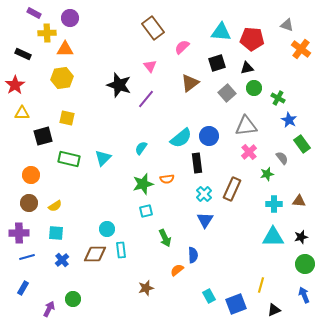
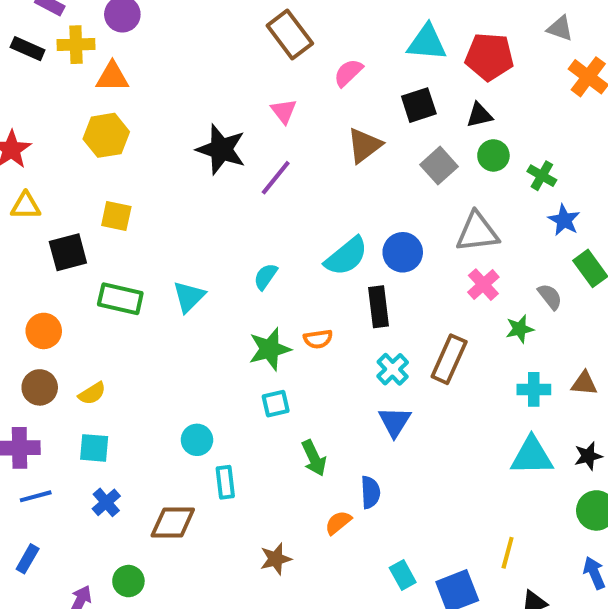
black rectangle: (23, 54) -> (28, 49), moved
brown diamond: (95, 254) -> (173, 523), moved

